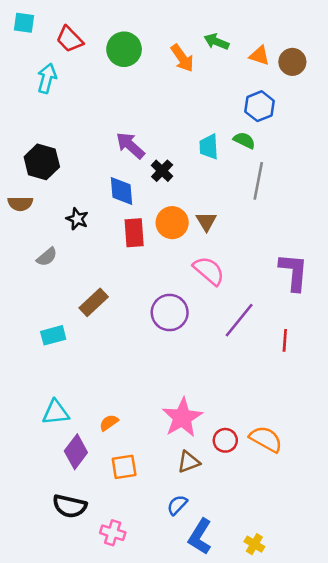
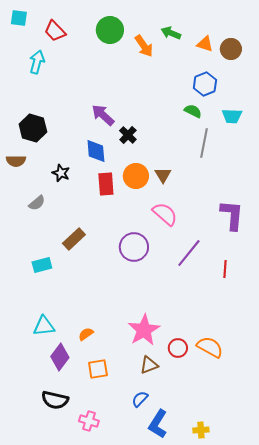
green circle: (124, 49) -> (110, 30), moved
cyan trapezoid: (209, 147) -> (232, 116), moved, turned -85
yellow cross: (254, 544) -> (201, 430), turned -35

